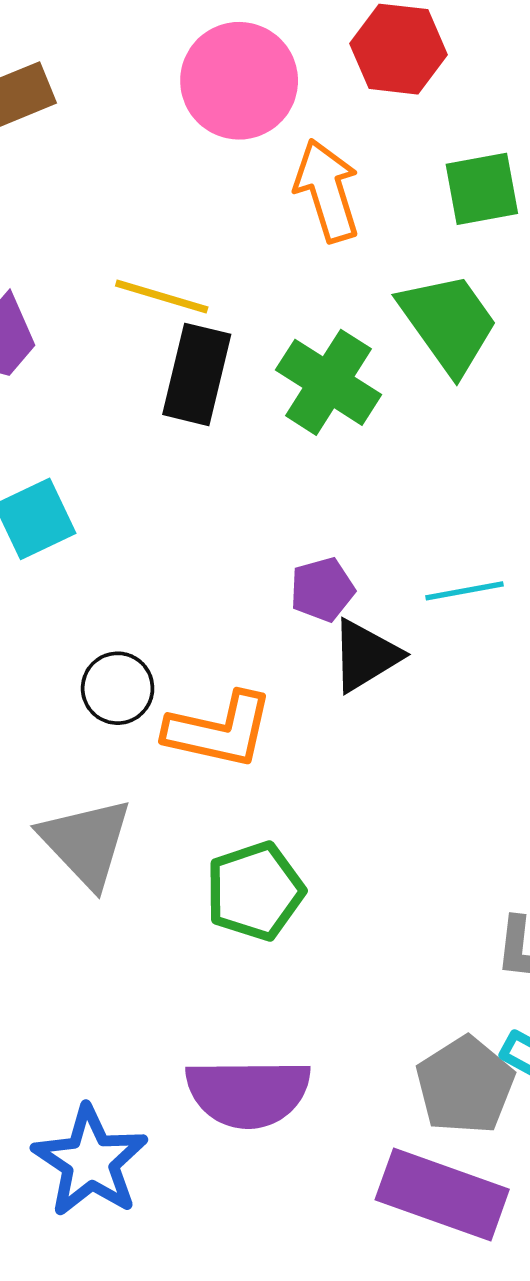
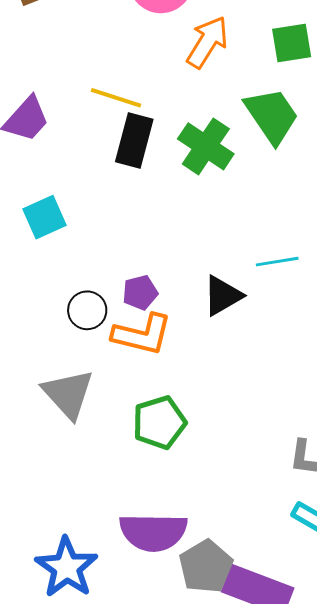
orange arrow: (327, 191) -> (207, 42), turned 48
purple pentagon: (322, 590) -> (140, 292), moved
gray pentagon: (465, 1085) -> (206, 566), moved

